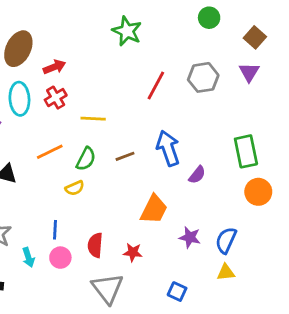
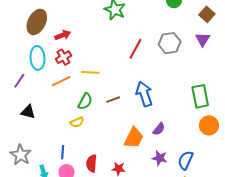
orange line: (50, 152) -> (61, 81), moved
purple semicircle: (197, 175) -> (159, 129), moved

